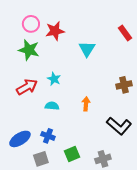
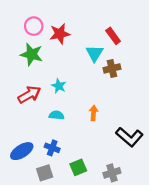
red rectangle: (125, 33) -> (113, 36), moved
brown cross: (124, 85) -> (112, 68), moved

